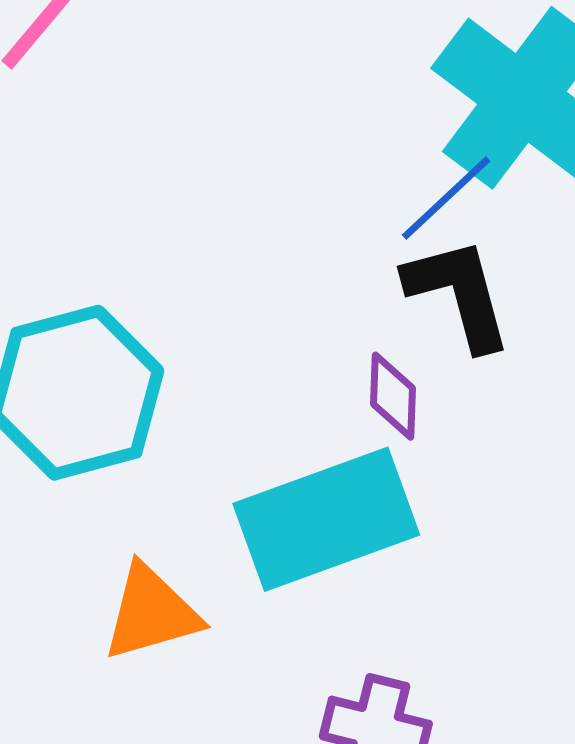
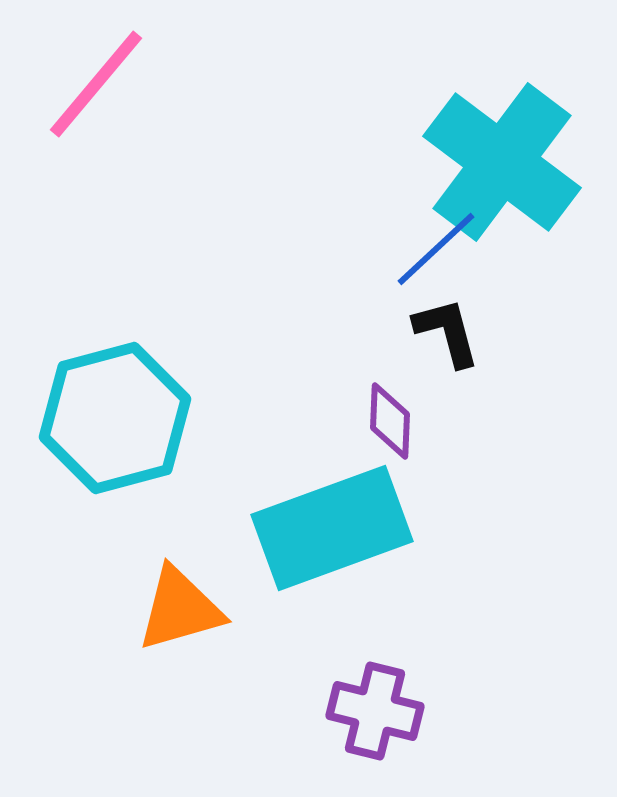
black L-shape: (459, 294) -> (447, 332), size x0.7

